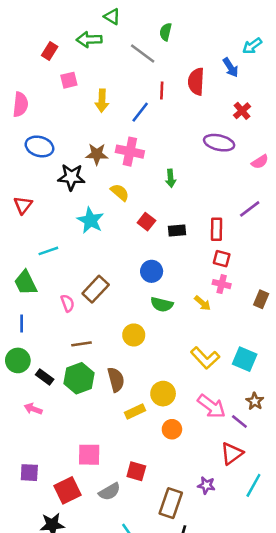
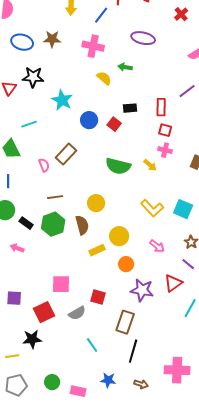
purple ellipse: (219, 143) -> (143, 38), moved
brown star: (97, 154) -> (52, 39), moved
black star: (71, 177) -> (33, 77), moved
green arrow: (171, 178) -> (125, 67), turned 104
yellow semicircle: (120, 192) -> (104, 78), moved
red square: (146, 222) -> (114, 124), moved
blue circle: (152, 271) -> (89, 120), moved
green semicircle: (162, 304) -> (118, 166), size x1.4
yellow circle: (134, 335) -> (96, 203), moved
pink arrow: (211, 406) -> (157, 246), size x0.7
purple line: (239, 422) -> (188, 264), moved
purple star: (206, 485) -> (142, 290), moved, size x1.6

